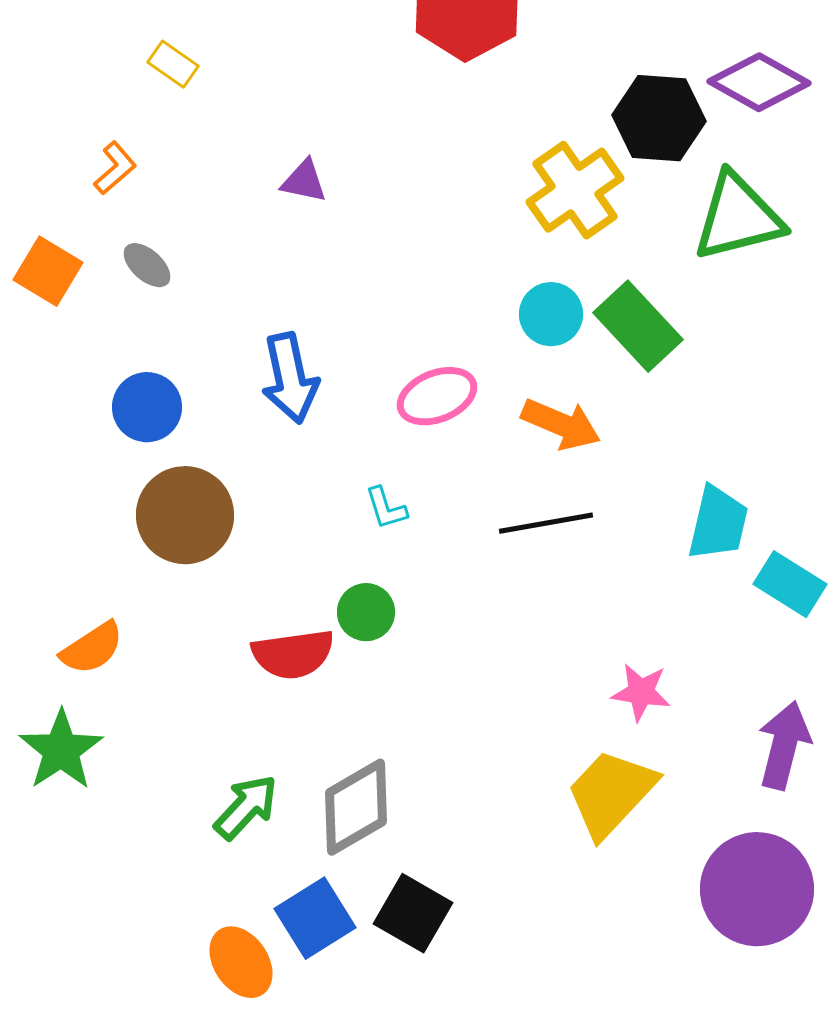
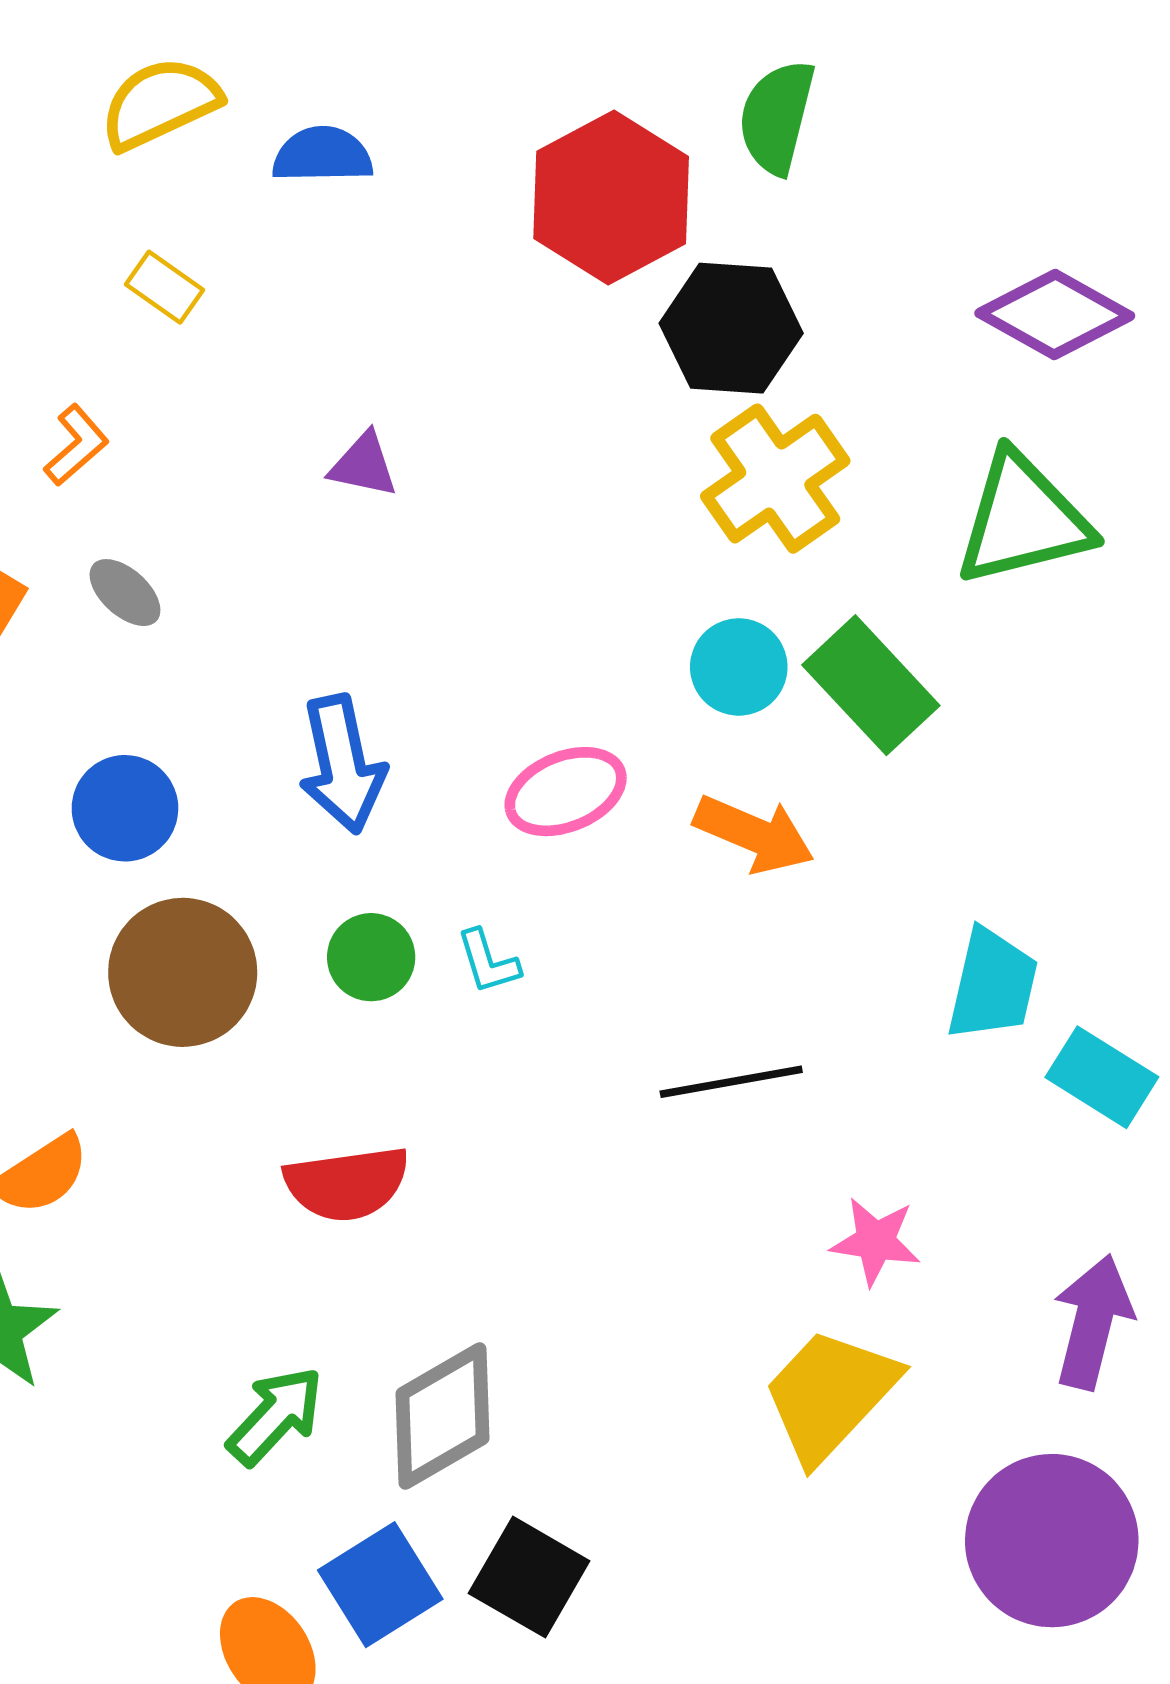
black hexagon: (659, 118) -> (731, 328), moved
black line: (546, 523) -> (731, 1082), moved
green circle: (366, 612) -> (371, 957), moved

